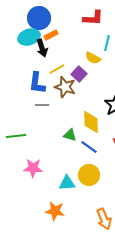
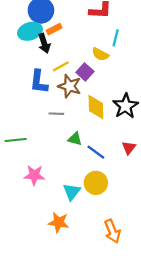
gray line: (42, 105) -> (56, 114), moved
yellow diamond: (91, 122) -> (96, 107), moved
cyan triangle: (67, 183) -> (72, 192), turned -48

